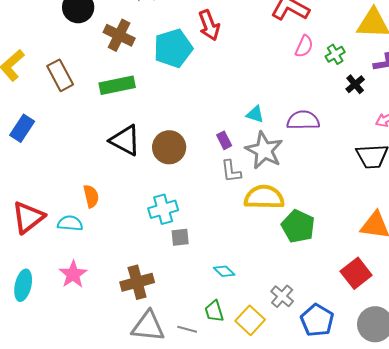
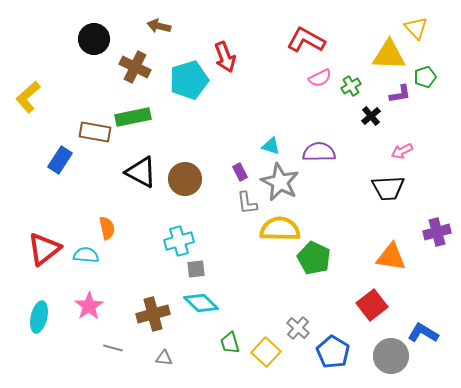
pink semicircle: (304, 46) -> (320, 78), turned 40
brown rectangle: (60, 75) -> (95, 132), moved, turned -52
blue rectangle: (22, 128) -> (60, 160), moved
cyan diamond: (224, 271) -> (201, 303), moved, size x1.6
gray triangle: (148, 326) -> (164, 358), size x0.5
gray line: (187, 329) -> (113, 348), moved

